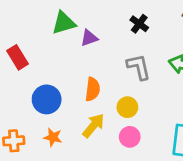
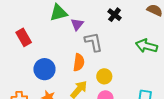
purple triangle: (89, 38) -> (77, 24), turned -32
gray L-shape: (139, 67) -> (94, 42), moved

